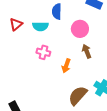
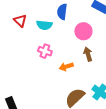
red triangle: (16, 24) -> (20, 21), turned -40
orange arrow: (66, 66) -> (66, 67), turned 48

